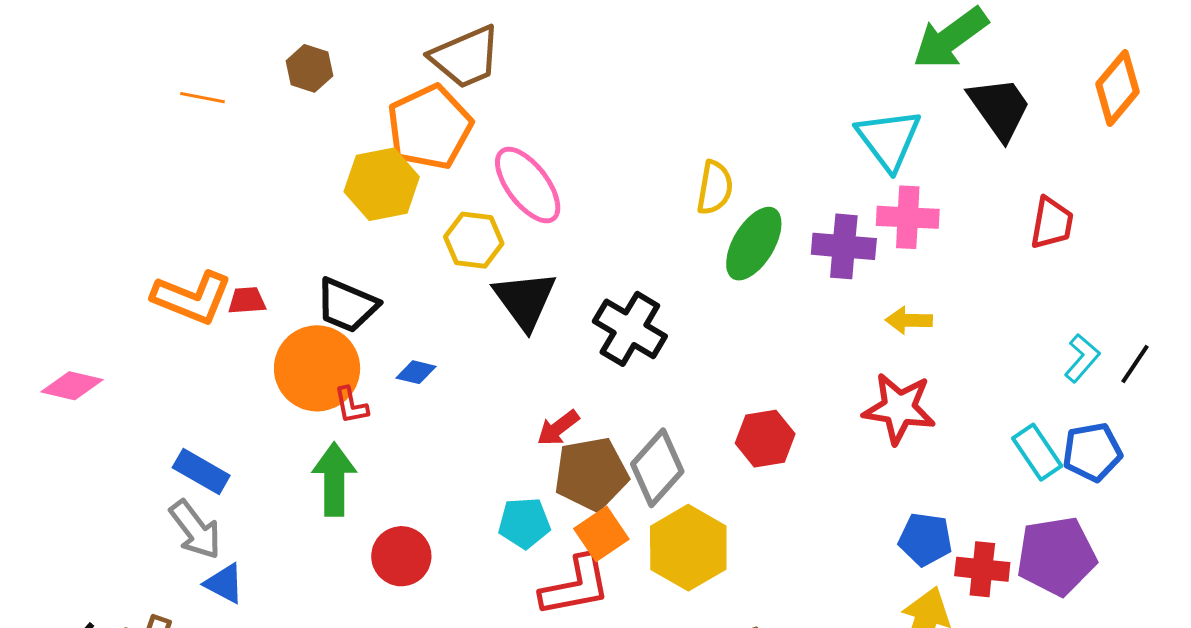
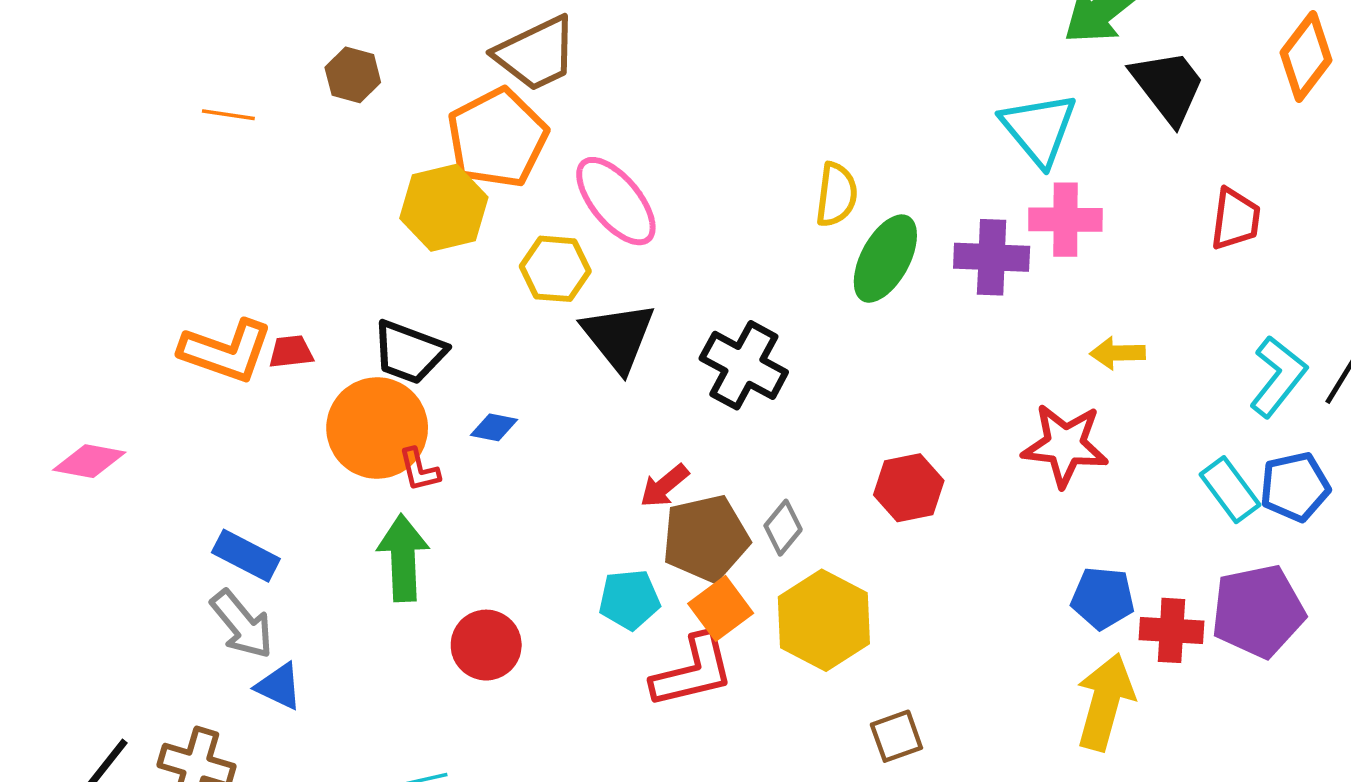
yellow arrow: (909, 320) -> (1118, 353), moved
cyan L-shape: (1082, 358) -> (1278, 376), size x1.4
gray diamond: (657, 468) -> (783, 528), size x0.6

